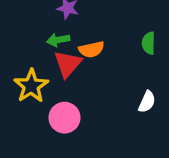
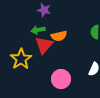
pink circle: (64, 118) -> (61, 79), moved

